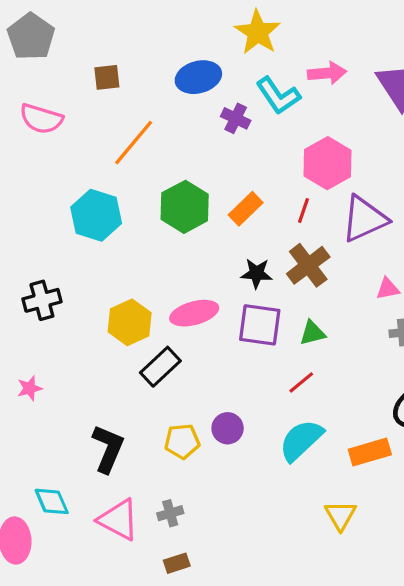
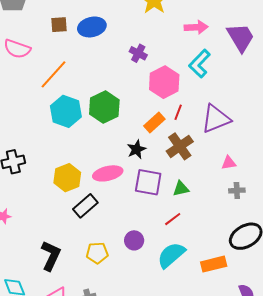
blue ellipse: (198, 77) -> (92, 27), moved
cyan L-shape: (278, 96) -> (200, 64), moved, turned 76
orange line: (134, 143) -> (53, 74), moved
pink hexagon: (327, 163) -> (164, 82), moved
orange rectangle: (246, 209) -> (154, 123), moved
cyan hexagon: (96, 215) -> (66, 111), moved
black star: (257, 273) -> (136, 149), moved, turned -30
purple circle: (228, 428) -> (134, 240), moved

